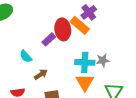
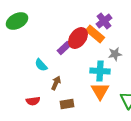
red ellipse: (63, 29) -> (78, 38), turned 45
gray star: (103, 60) -> (115, 54), moved
brown arrow: (41, 74) -> (56, 83), turned -32

